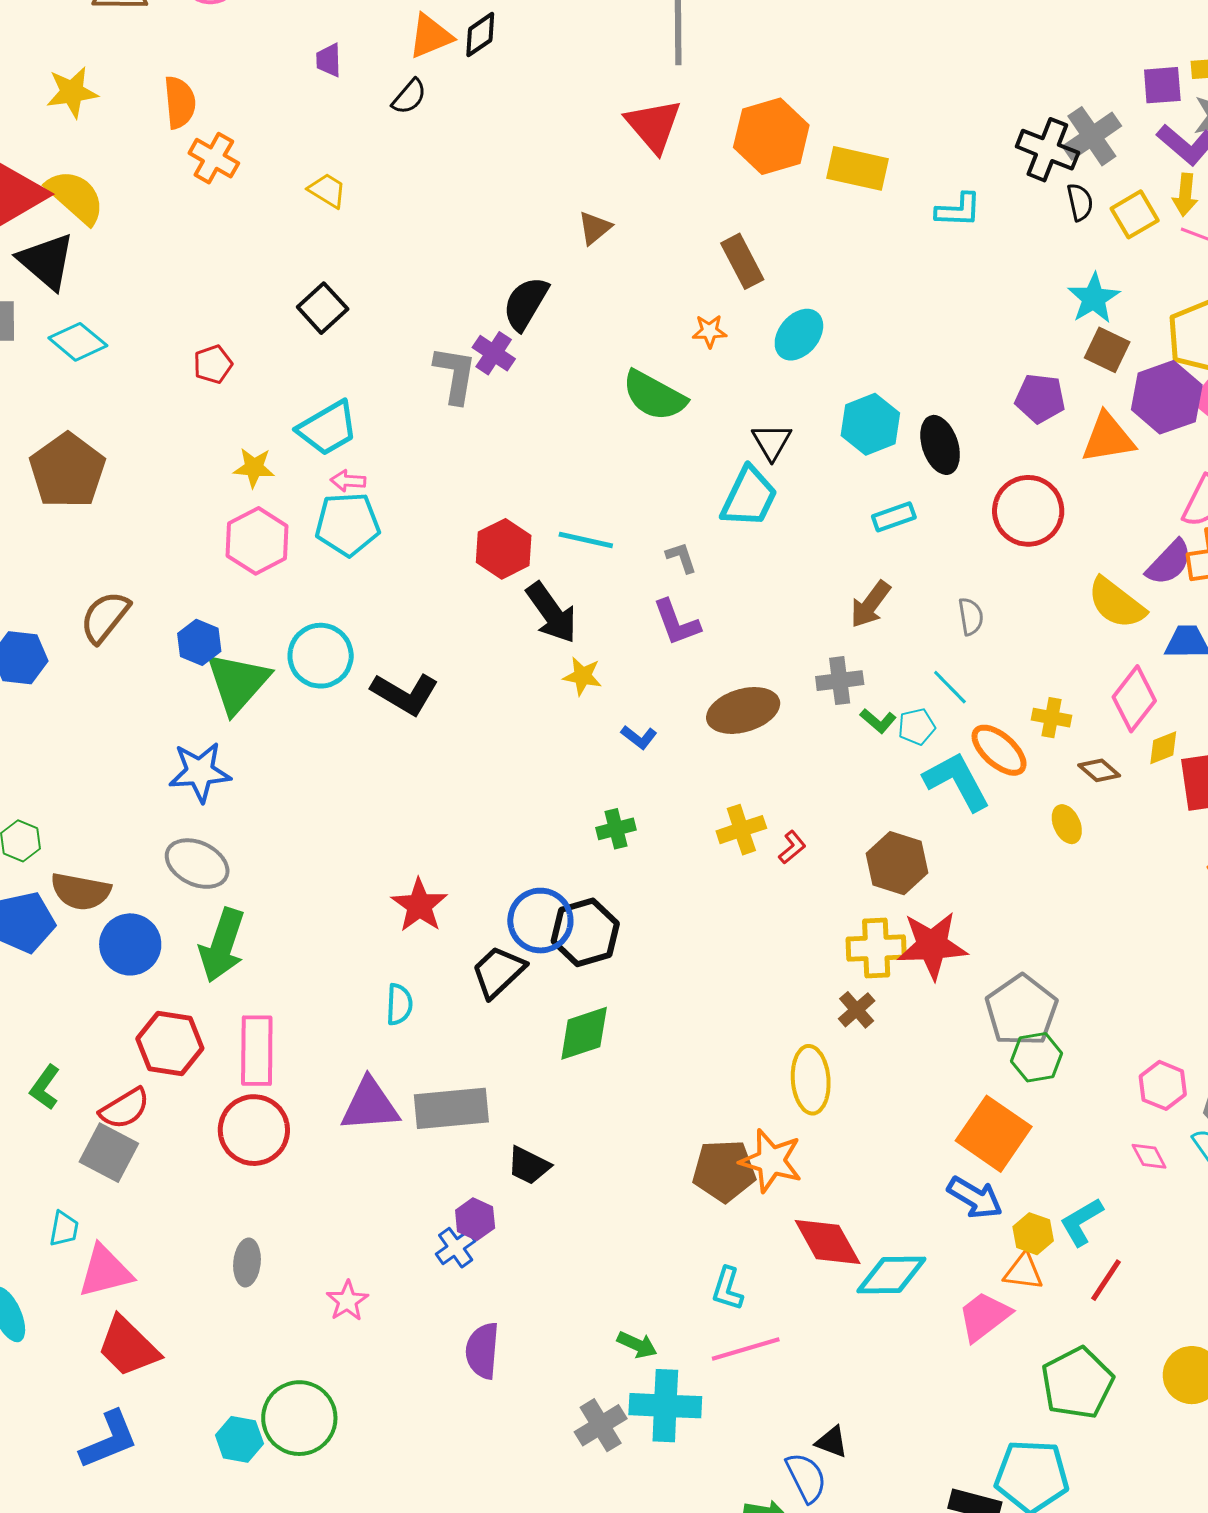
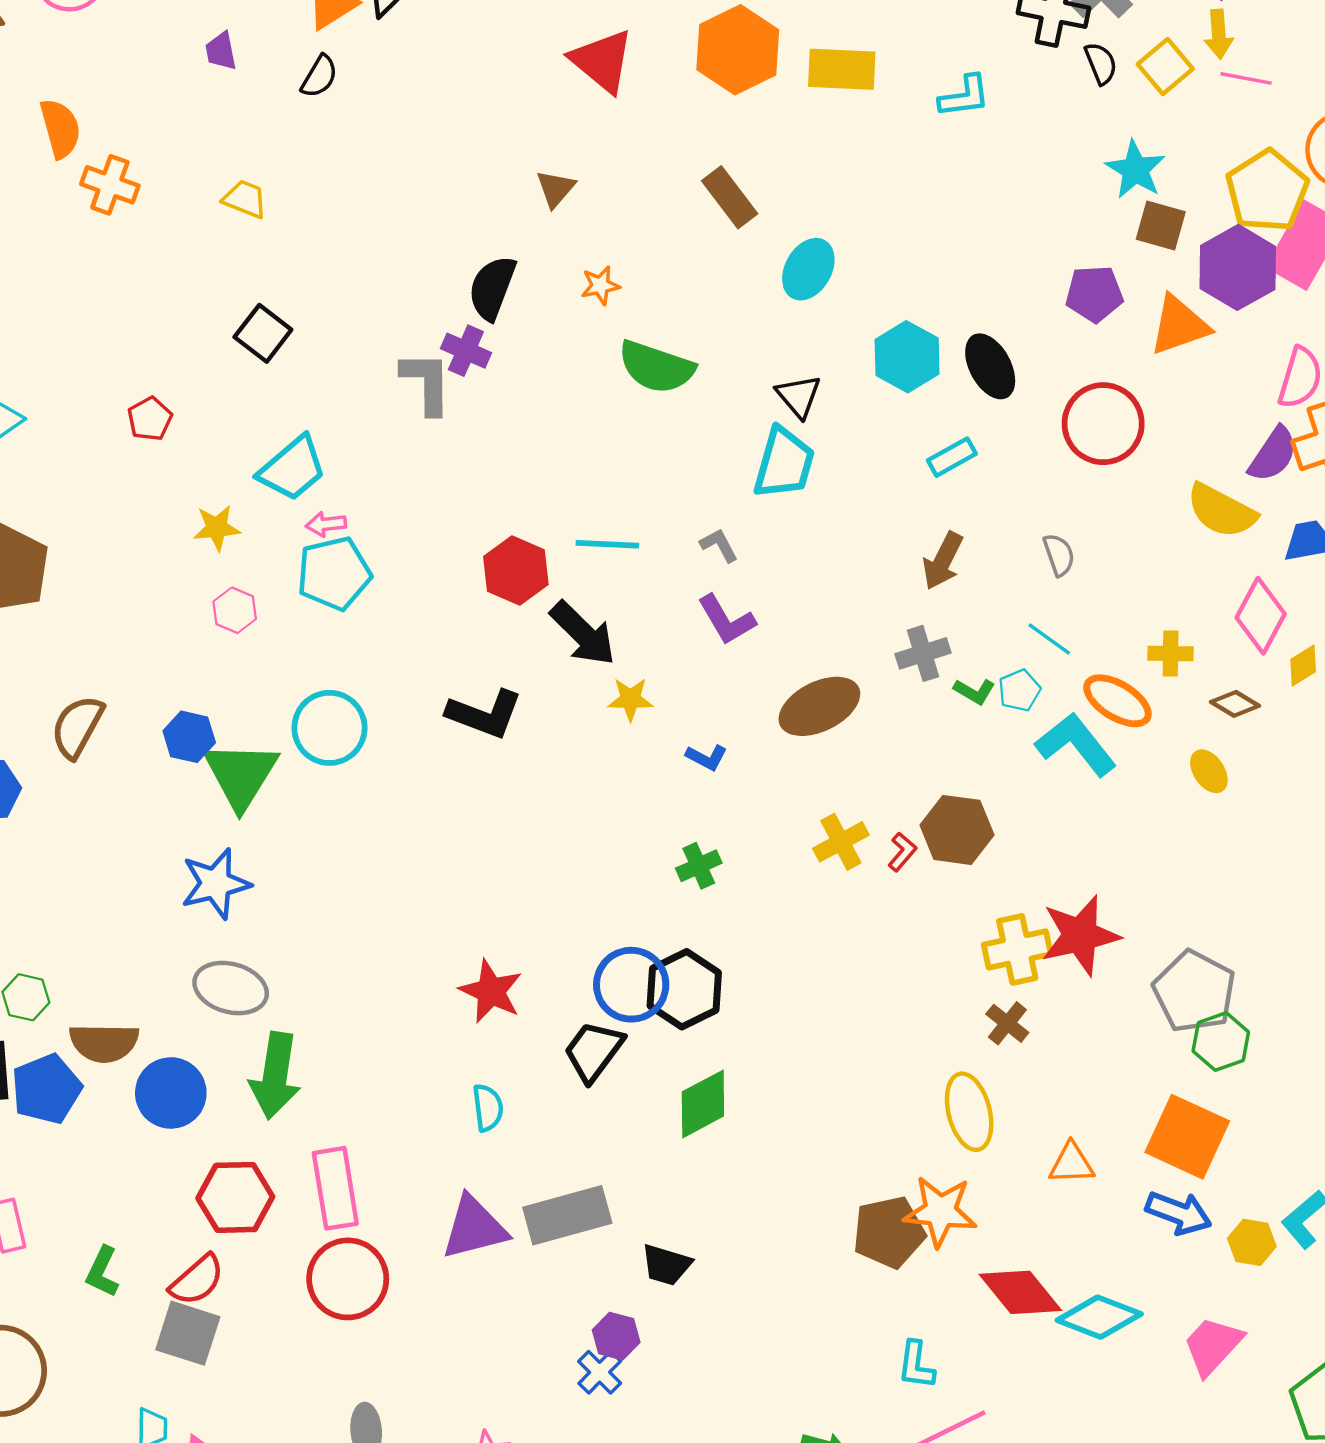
orange star: (709, 331) -> (600, 285), moved
pink hexagon: (257, 541) -> (235, 610), size x0.6
black L-shape: (405, 694) -> (485, 714), moved
brown hexagon: (897, 863) -> (957, 830), moved
orange triangle: (1023, 1272) -> (1072, 1164), moved
cyan diamond: (891, 1275) -> (1099, 1317), turned 32

